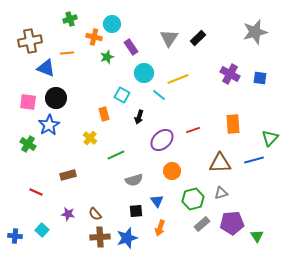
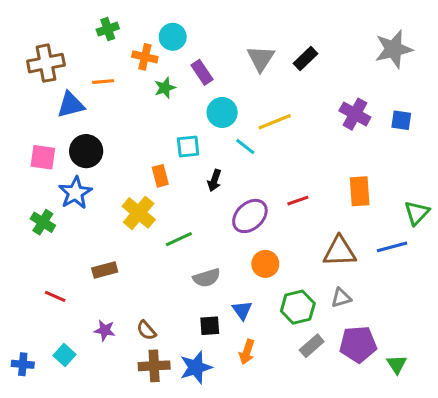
blue triangle: (46, 68) -> (71, 105), turned -36
cyan square: (122, 95) -> (188, 146), turned -35
yellow cross: (90, 138) -> (139, 213), size x1.5

